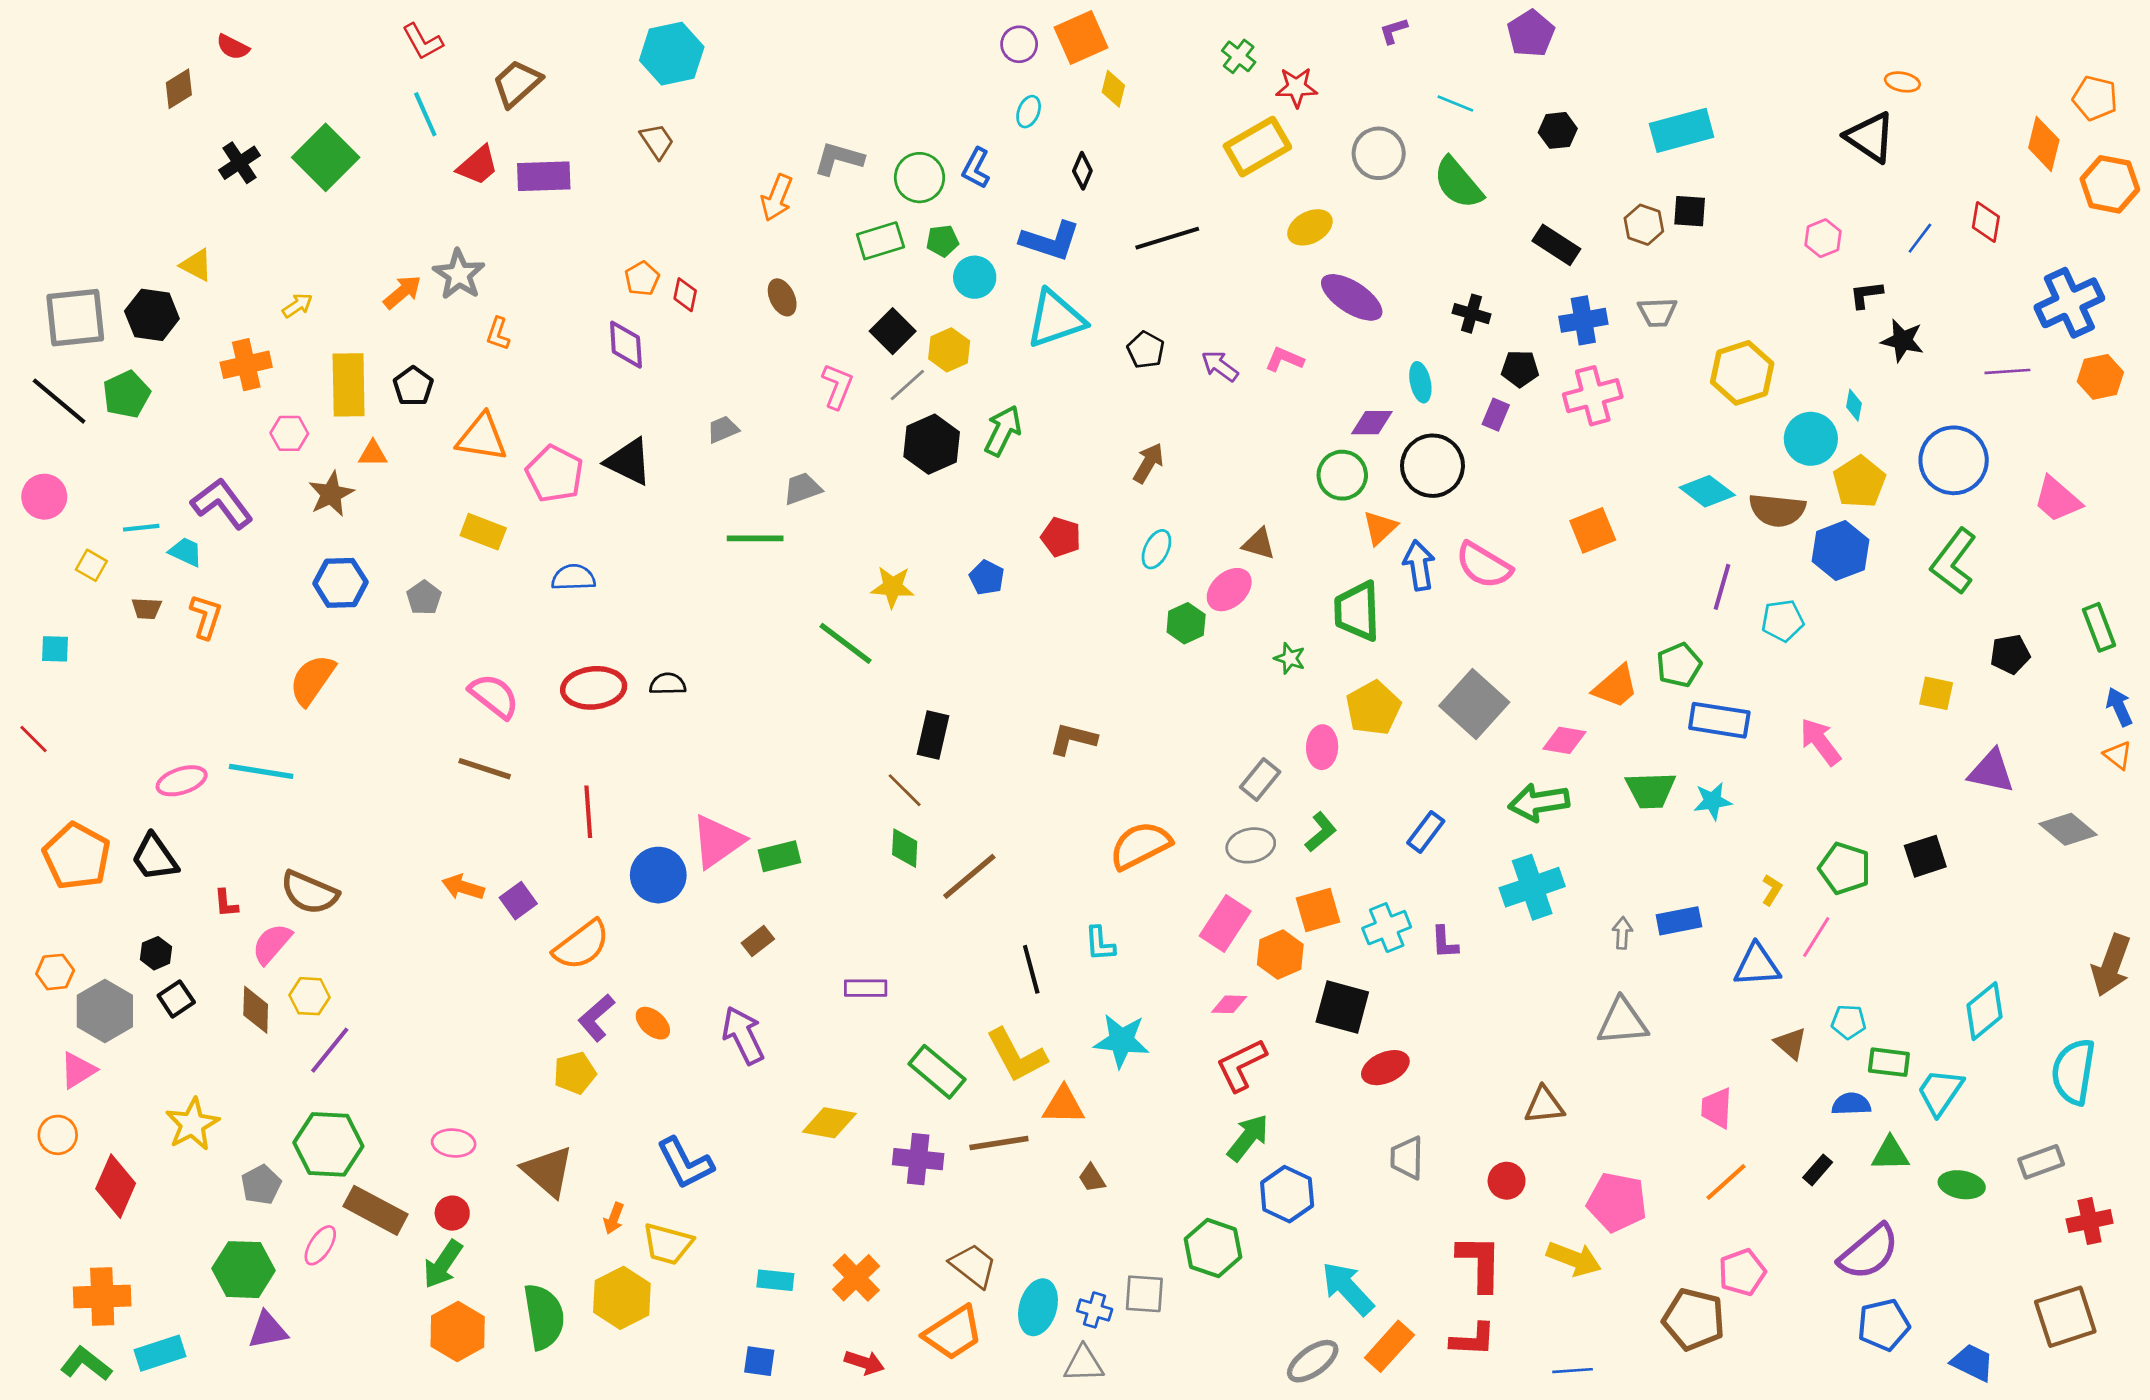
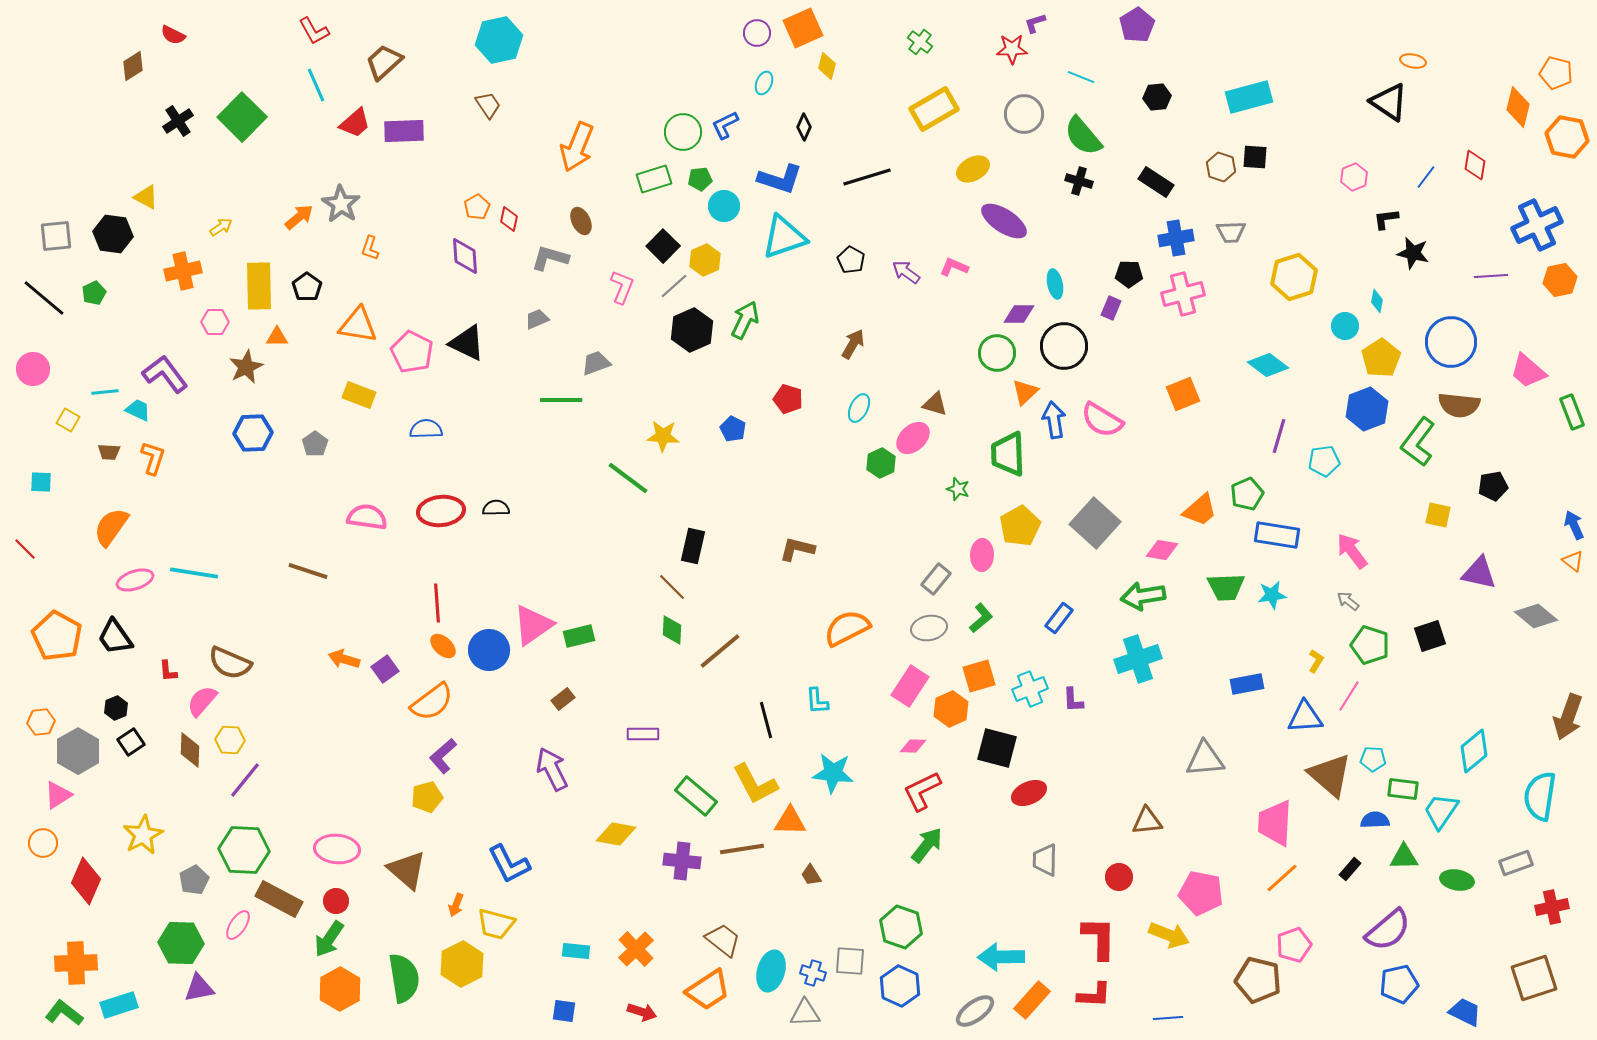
red star: (1296, 87) -> (1012, 49), moved
gray L-shape: (839, 159) -> (550, 258), moved
blue L-shape: (976, 168) -> (725, 125), turned 36
orange arrow: (777, 198) -> (577, 147), size x1.4
black cross: (1472, 314) -> (1079, 181), moved
gray square: (75, 318) -> (56, 236), size x0.7
green pentagon: (126, 394) -> (94, 293), size x0.7
cyan circle: (1811, 439) -> (1345, 326), size x0.7
brown semicircle: (1777, 510) -> (1459, 405), moved
green L-shape: (1954, 561) -> (1418, 442), moved
green rectangle: (2099, 627) -> (1572, 412), moved
orange semicircle: (312, 680) -> (111, 527), moved
pink semicircle: (494, 696) -> (367, 517), turned -30
brown line: (485, 769) -> (308, 571), moved
gray arrow: (1622, 933) -> (1348, 601), moved, turned -55
orange ellipse: (653, 1023) -> (443, 646), moved
brown triangle: (1791, 1043) -> (1330, 775), size x1.8
pink trapezoid: (1717, 1108) -> (1275, 823), size x1.5
pink ellipse: (454, 1143) -> (337, 849), size x1.4
blue hexagon: (1287, 1194) -> (900, 986), moved
cyan arrow: (1348, 1288) -> (1001, 957), turned -48

